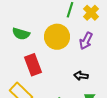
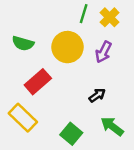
red rectangle: (33, 65) -> (38, 82), turned 70
black arrow: (81, 76) -> (97, 95), turned 136

